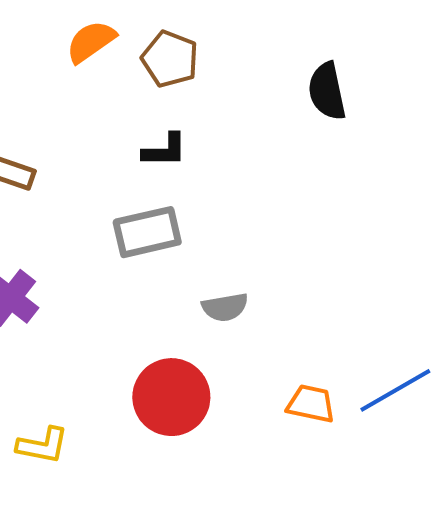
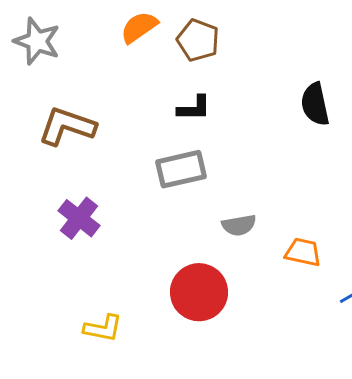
black semicircle: (327, 91) -> (315, 104), moved
orange trapezoid: (311, 404) -> (303, 252), moved

